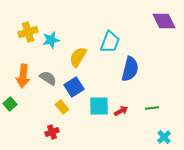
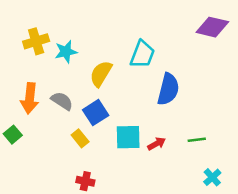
purple diamond: (164, 21) -> (212, 27), turned -50
red cross: (52, 132) -> (85, 181), moved, turned 32

